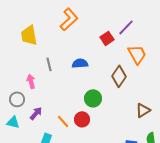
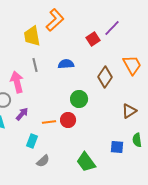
yellow trapezoid: (29, 35) -> (32, 36), moved
orange trapezoid: (137, 54) -> (132, 65), moved
pink arrow: (31, 81) -> (17, 82), size x1.5
orange line: (63, 121) -> (49, 122), turned -56

